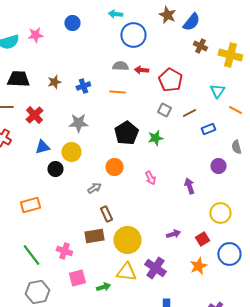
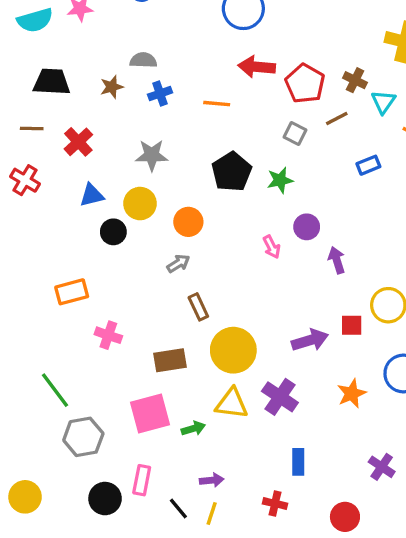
brown cross: (200, 46) -> (355, 80), moved
gray semicircle: (120, 66) -> (143, 60), moved
red arrow: (141, 70) -> (257, 67), size x1.5
brown line: (189, 113) -> (337, 119), moved
purple circle: (218, 166) -> (307, 227), moved
orange circle: (114, 167) -> (188, 222), moved
purple arrow: (173, 234) -> (310, 340), size x1.5
brown rectangle: (94, 236) -> (170, 360), moved
red square: (202, 239) -> (352, 325), moved, turned 32
pink cross: (64, 251) -> (108, 335), moved
green line: (31, 255) -> (55, 390), moved
pink square: (77, 278) -> (150, 414), size x1.4

